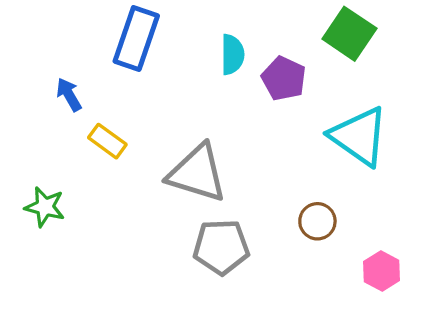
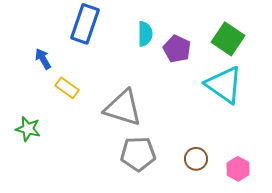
green square: (349, 34) -> (228, 39), moved
brown circle: (317, 221) -> (196, 159), moved

